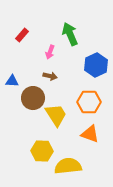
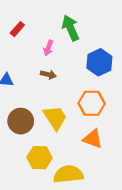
brown circle: (33, 98) -> (21, 121), moved

